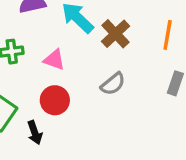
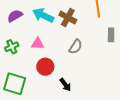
black arrow: (35, 133) -> (65, 85), moved

